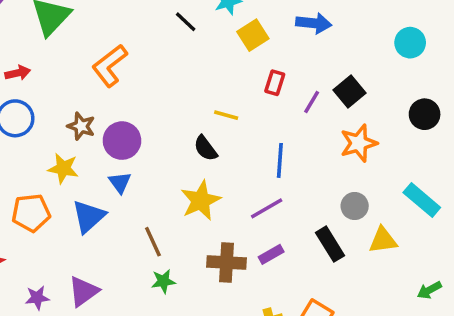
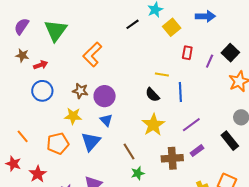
black line: (186, 22) -> (133, 24), turned -72
blue line: (280, 160) -> (180, 92), moved

